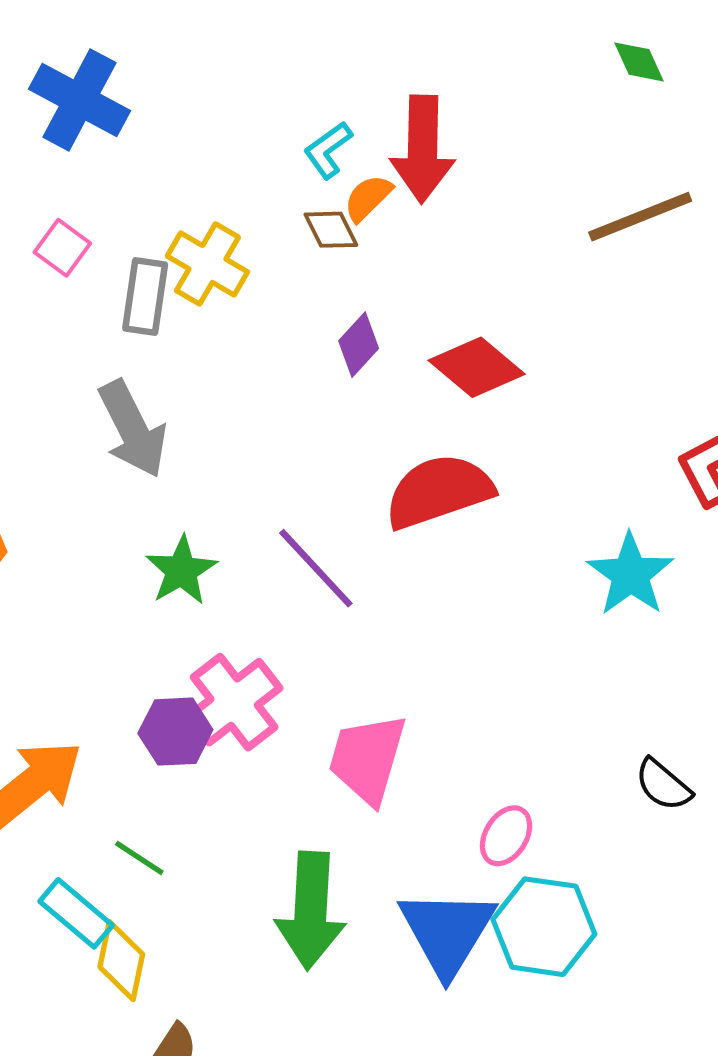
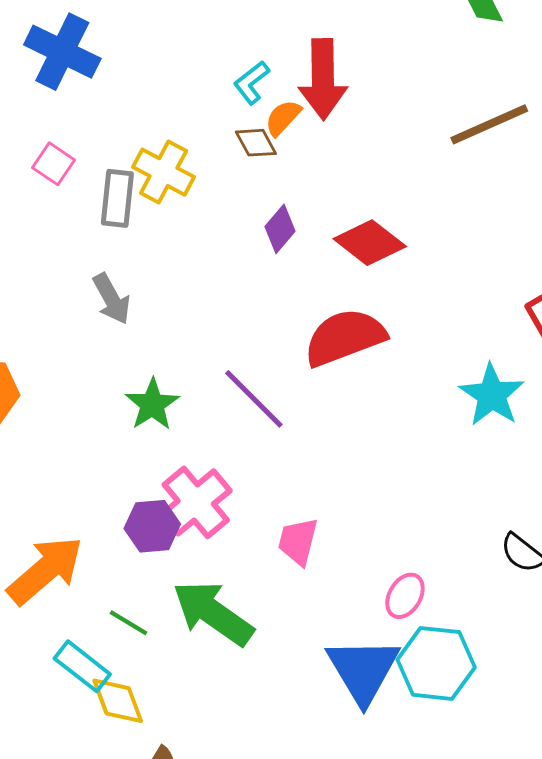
gray arrow: (133, 429) -> (112, 299), size x0.7
pink trapezoid: (367, 759) -> (298, 541), size x0.7
green arrow: (311, 911) -> (213, 613), moved, turned 124
yellow diamond: (121, 961) -> (118, 701), turned -30

